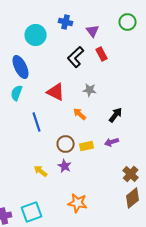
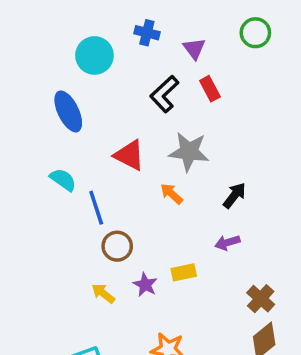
gray star: (90, 90) -> (189, 152), size x1.6
cyan semicircle: (17, 93) -> (63, 180), moved, turned 105
brown circle: (66, 144) -> (117, 246), moved
yellow rectangle: (87, 146) -> (184, 272), moved

